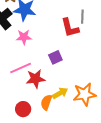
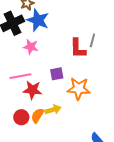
orange star: (85, 94) -> (79, 89), moved
red circle: (23, 109) -> (21, 117), moved

